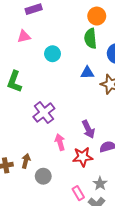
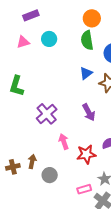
cyan circle: (52, 54) -> (49, 39), moved
blue triangle: (87, 73) -> (86, 73), turned -32
purple arrow: (88, 129) -> (89, 112), moved
pink rectangle: (78, 193) -> (84, 189), turned -72

